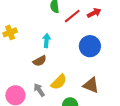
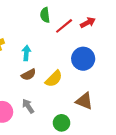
cyan arrow: (47, 41) -> (26, 53), moved
yellow semicircle: (59, 82) -> (54, 79), moved

